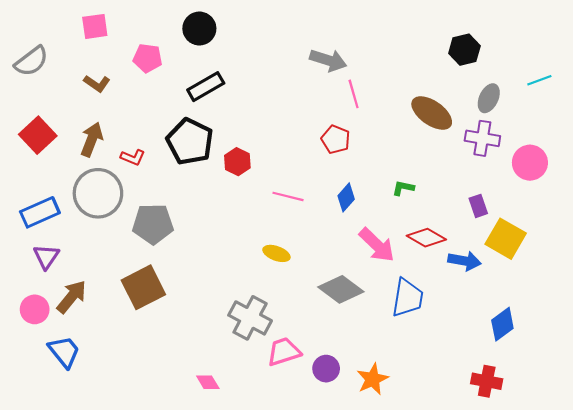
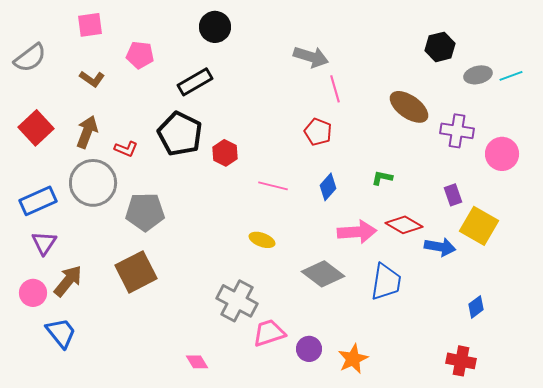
black circle: (199, 29) -> (215, 27), moved
gray ellipse: (489, 98) -> (478, 75), moved, turned 52
pink arrow: (377, 245) -> (357, 232), turned -48
blue diamond: (502, 324) -> (476, 307), size x0.7

